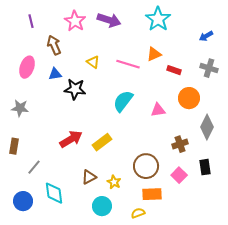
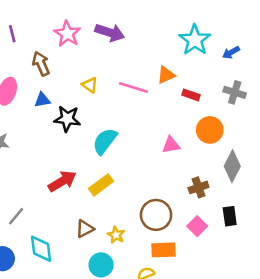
cyan star: (158, 19) -> (195, 40), moved
cyan semicircle: (123, 101) -> (105, 141), moved

